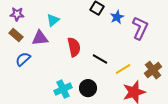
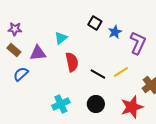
cyan triangle: (53, 20) -> (61, 38), moved
yellow line: (123, 69) -> (121, 72), moved
black circle: (88, 88) -> (96, 104), moved

